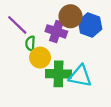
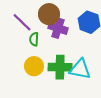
brown circle: (70, 16) -> (49, 14), moved
yellow circle: (40, 58) -> (34, 66), moved

